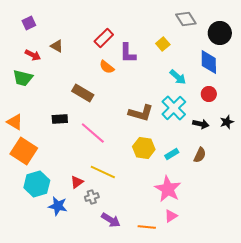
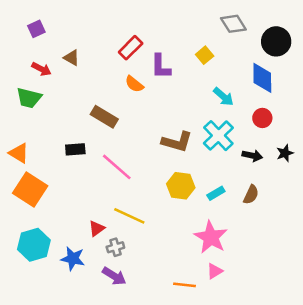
cyan hexagon: (37, 184) -> (34, 245), moved
purple arrow: (111, 220) -> (114, 276), moved

